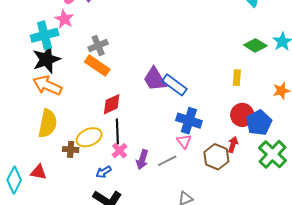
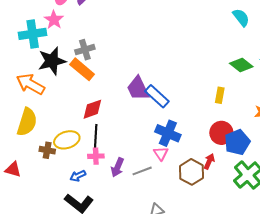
black star: (46, 59) -> (52, 61), moved
pink cross: (120, 151) -> (96, 156), turned 35

